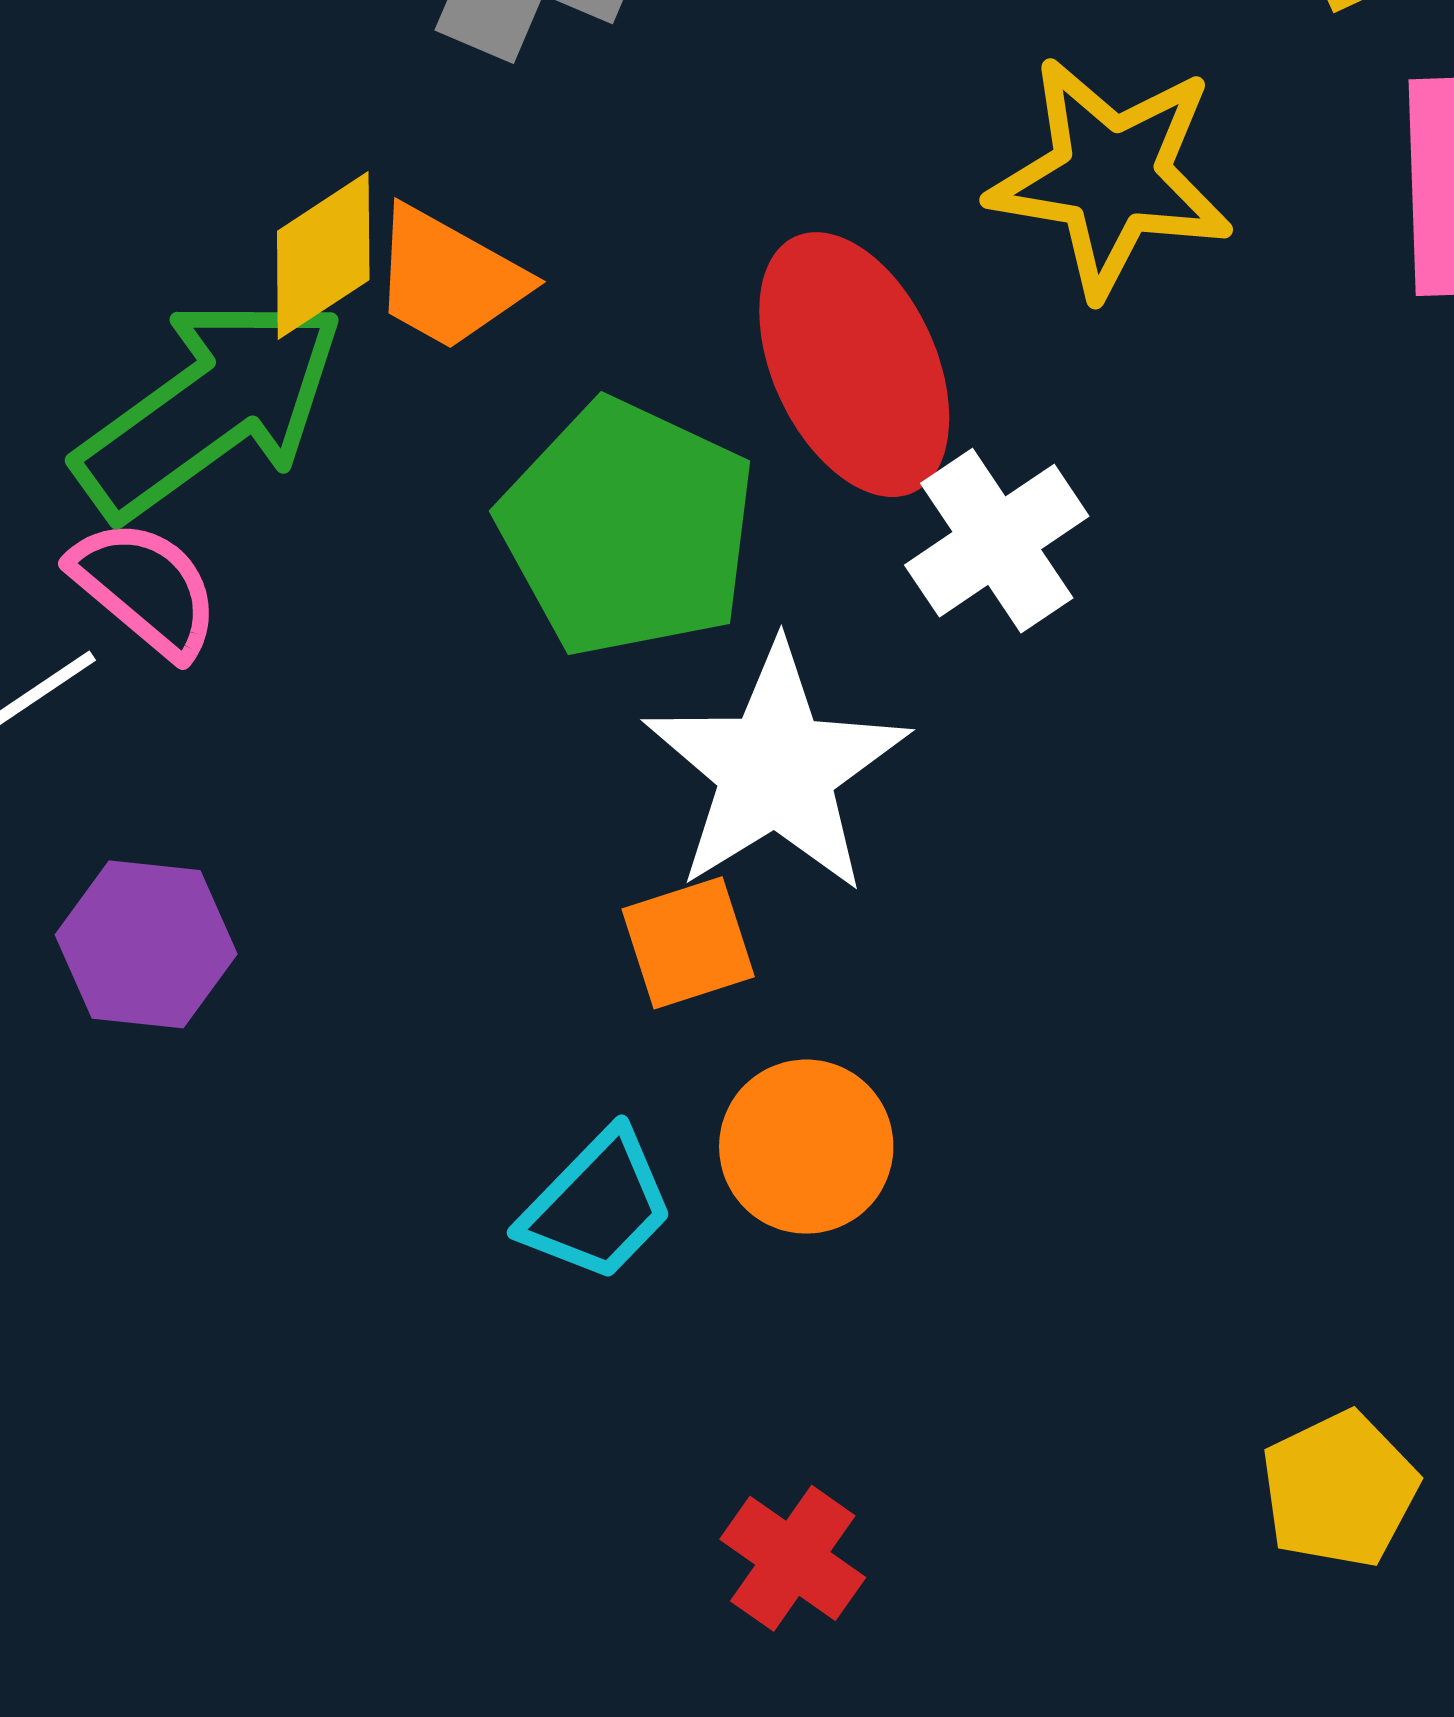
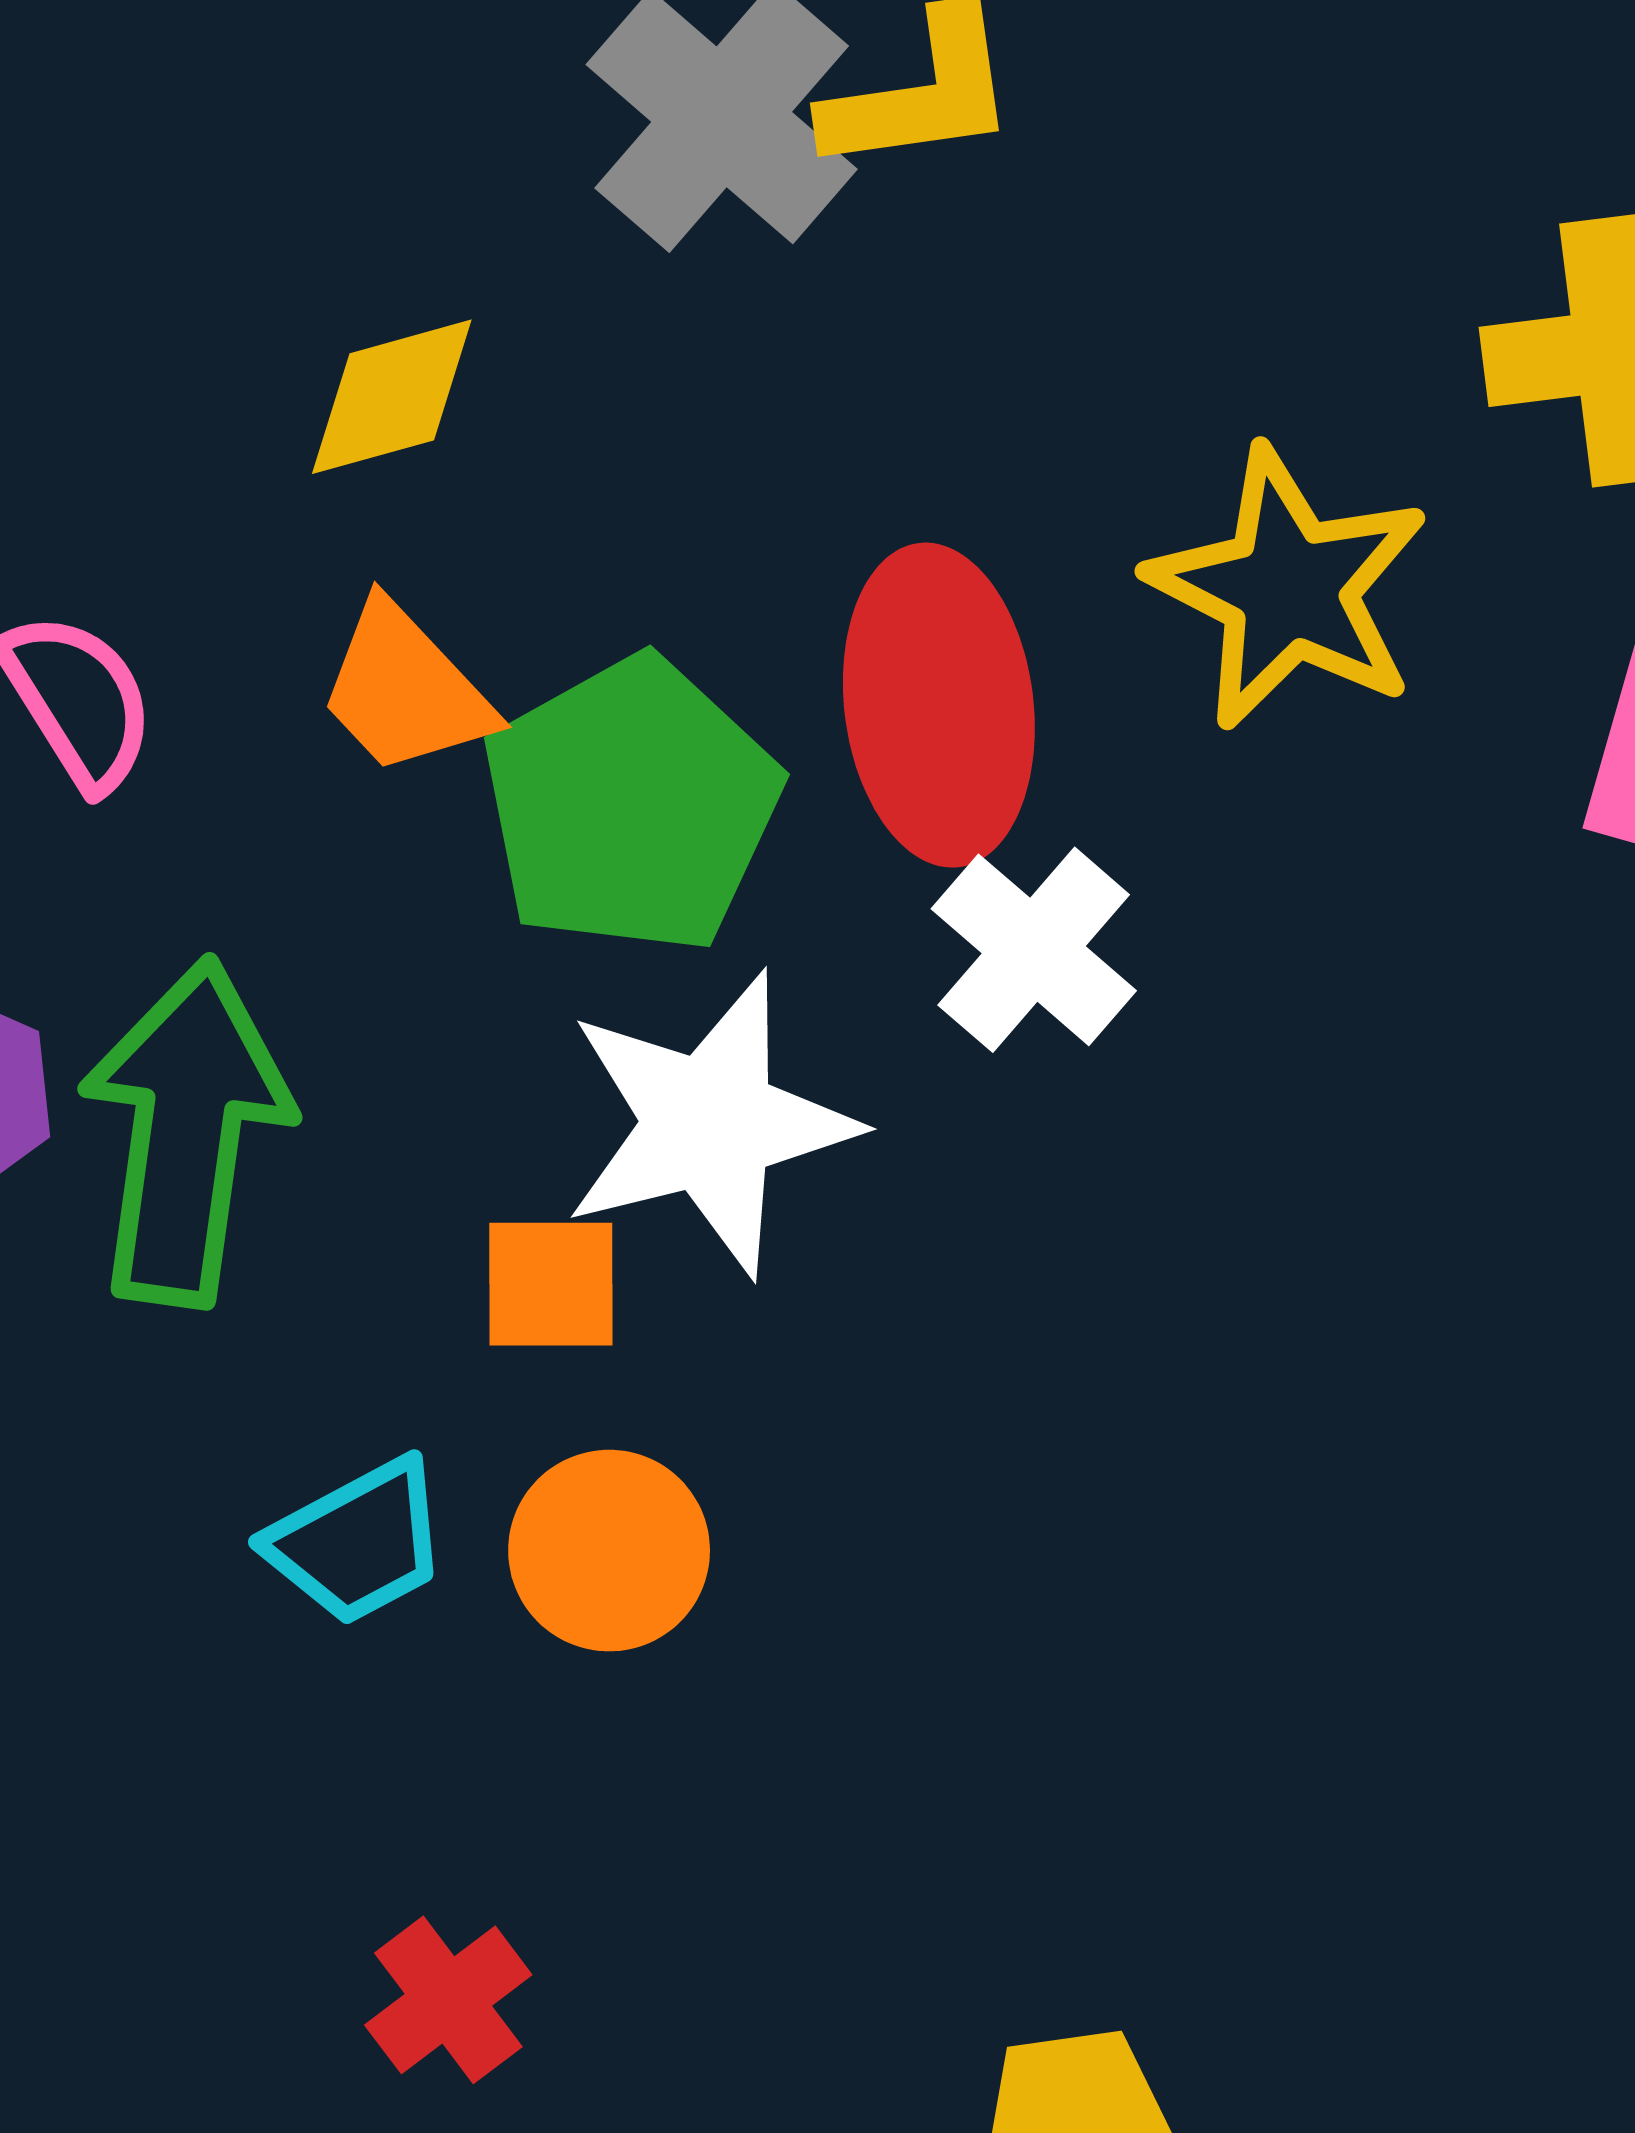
orange trapezoid: (449, 278) -> (405, 690), moved
green arrow: (210, 407) -> (186, 1132), moved, turned -64
white cross: (997, 541) -> (1034, 950), turned -33

